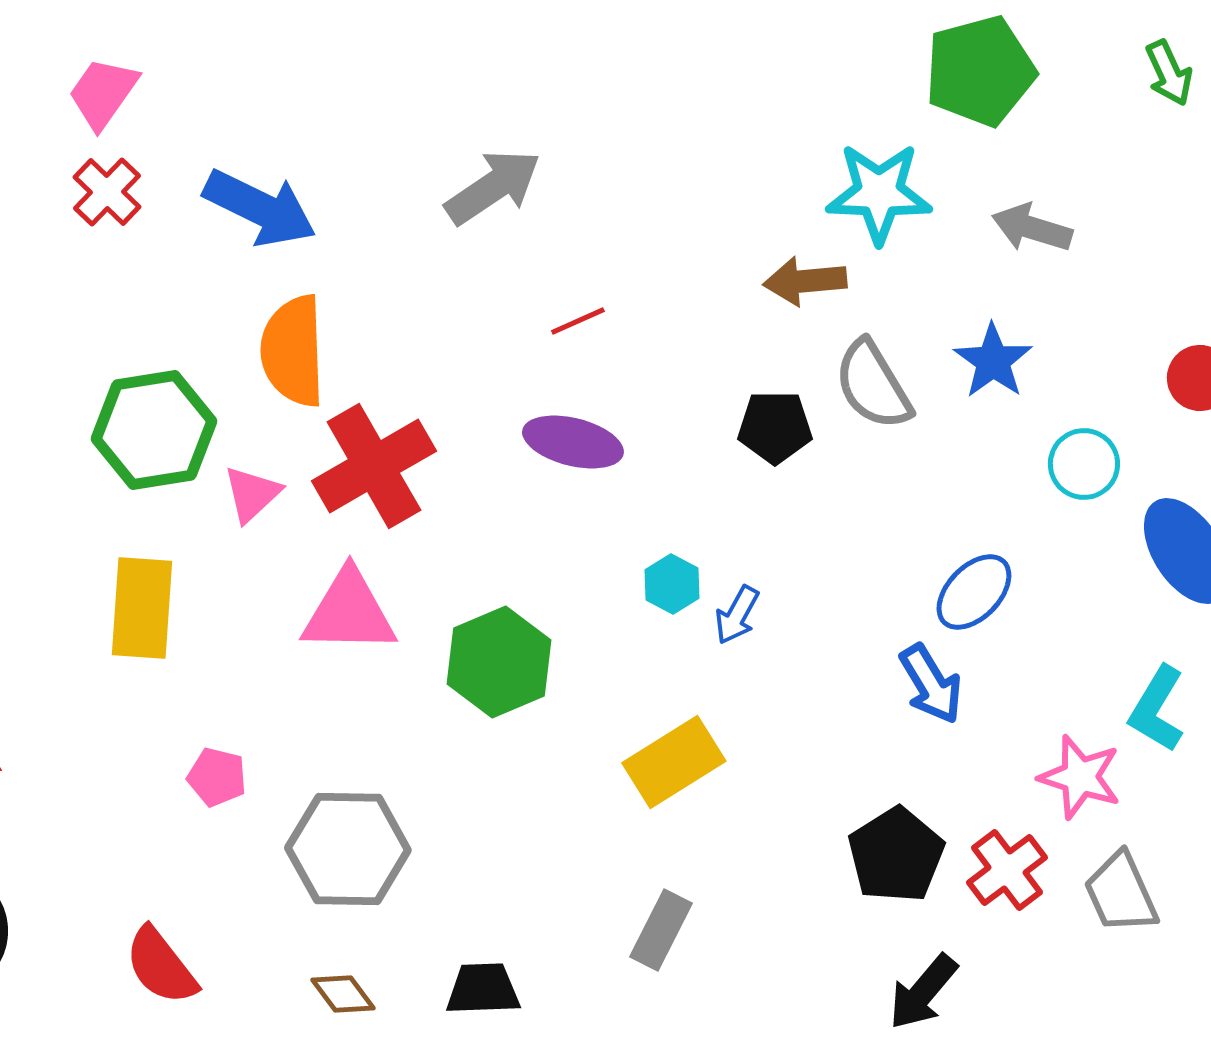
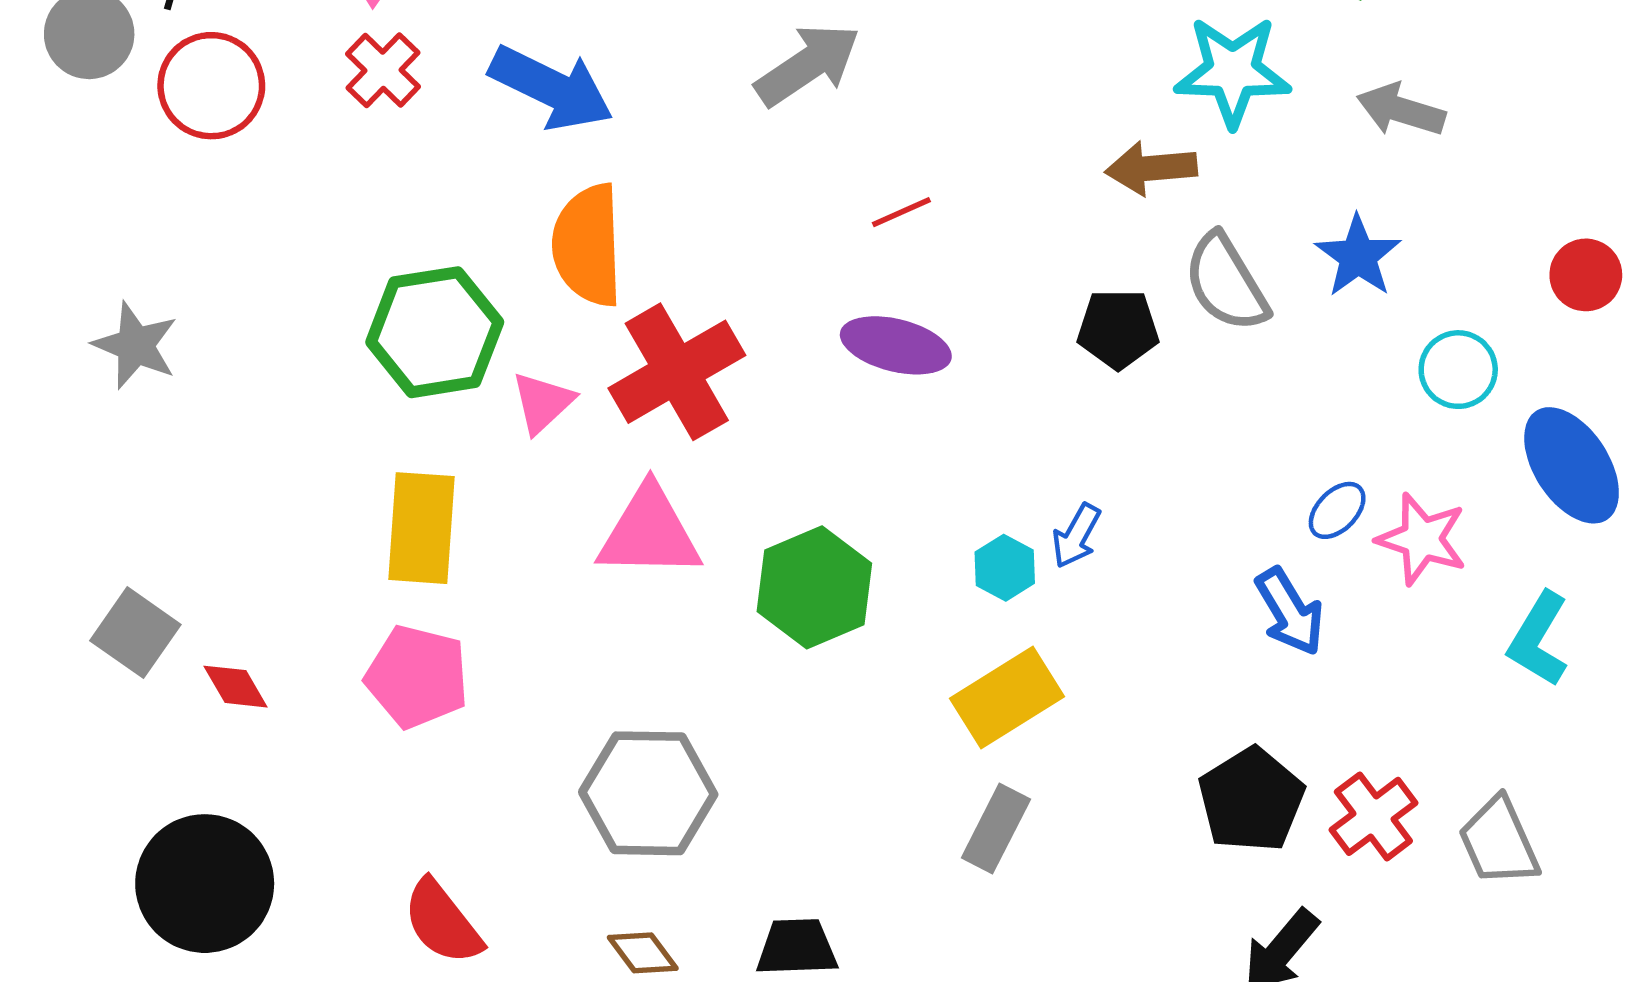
cyan hexagon: (672, 584) -> (1005, 568), moved
blue ellipse: (974, 592) -> (1337, 510), size x0.7
pink pentagon: (217, 777) -> (417, 677), moved, size x1.6
pink star: (1080, 777) -> (1422, 539), moved
gray rectangle: (661, 930) -> (996, 828), moved

